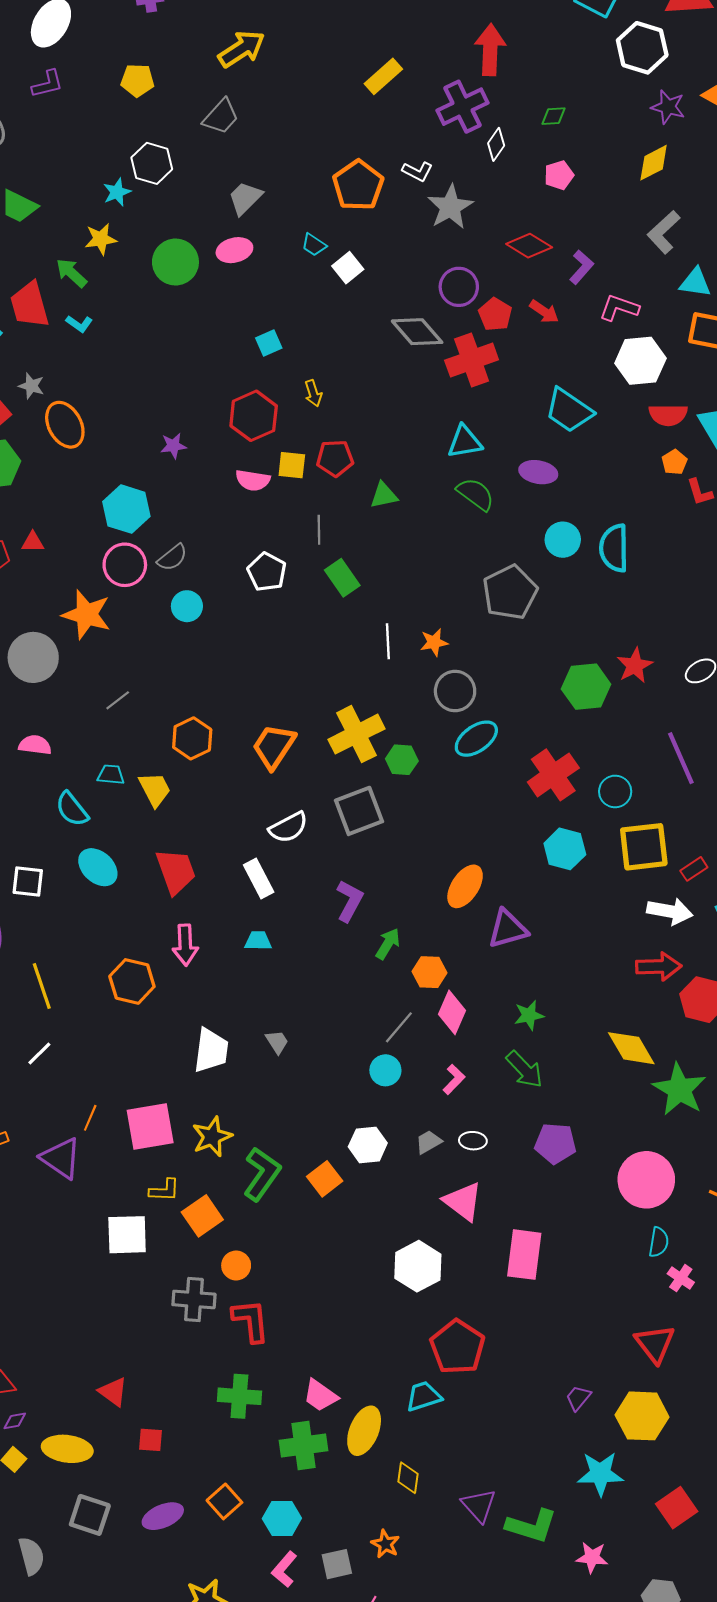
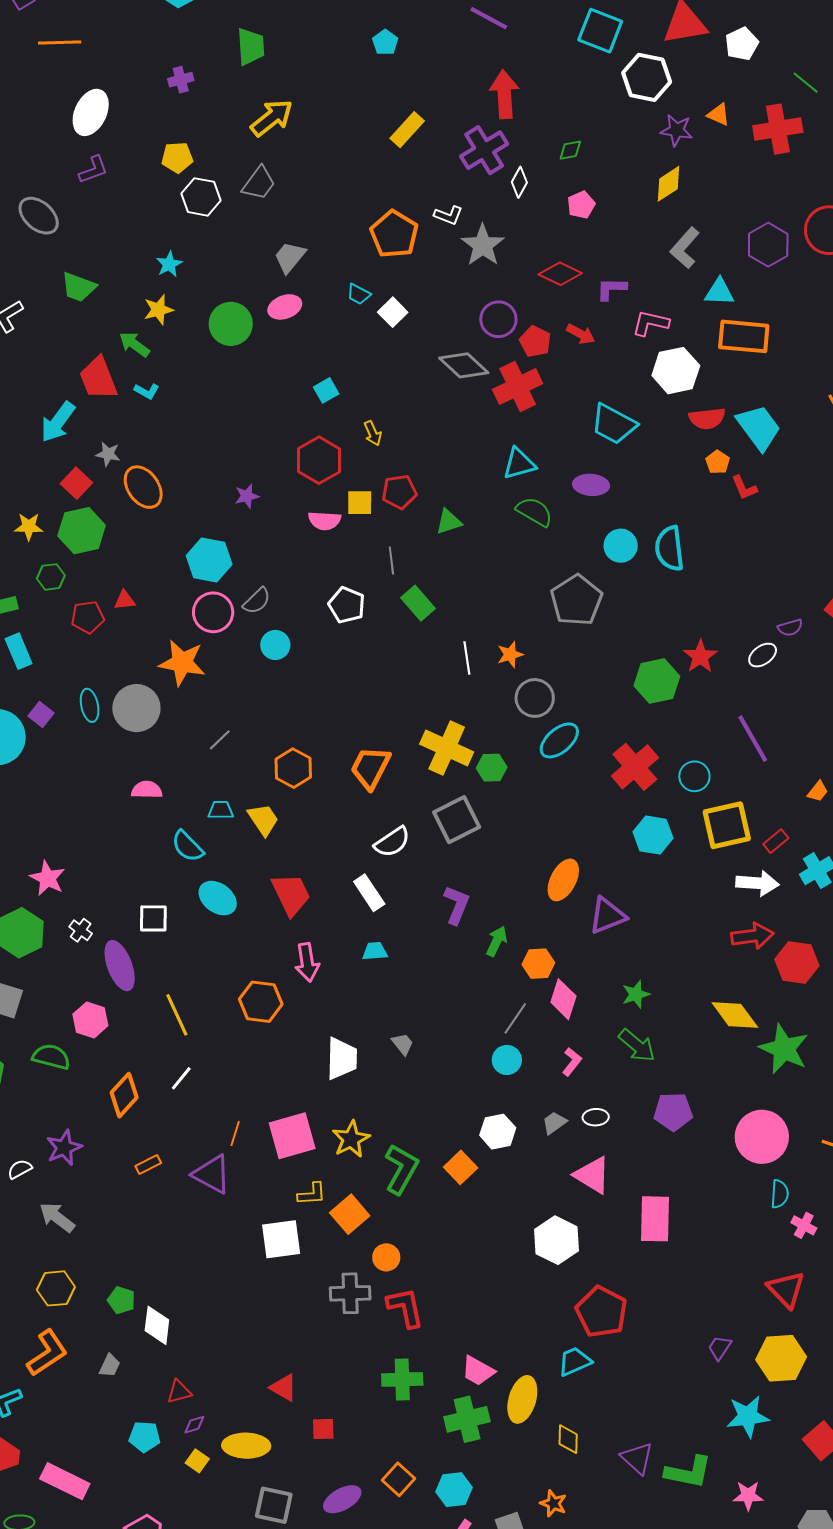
white hexagon: (152, 163) -> (201, 197), moved
purple L-shape: (582, 267) -> (611, 289), turned -124
yellow cross: (357, 734) -> (447, 748), turned -33

